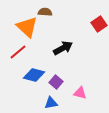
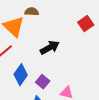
blue diamond: (34, 75) -> (21, 75), turned -70

